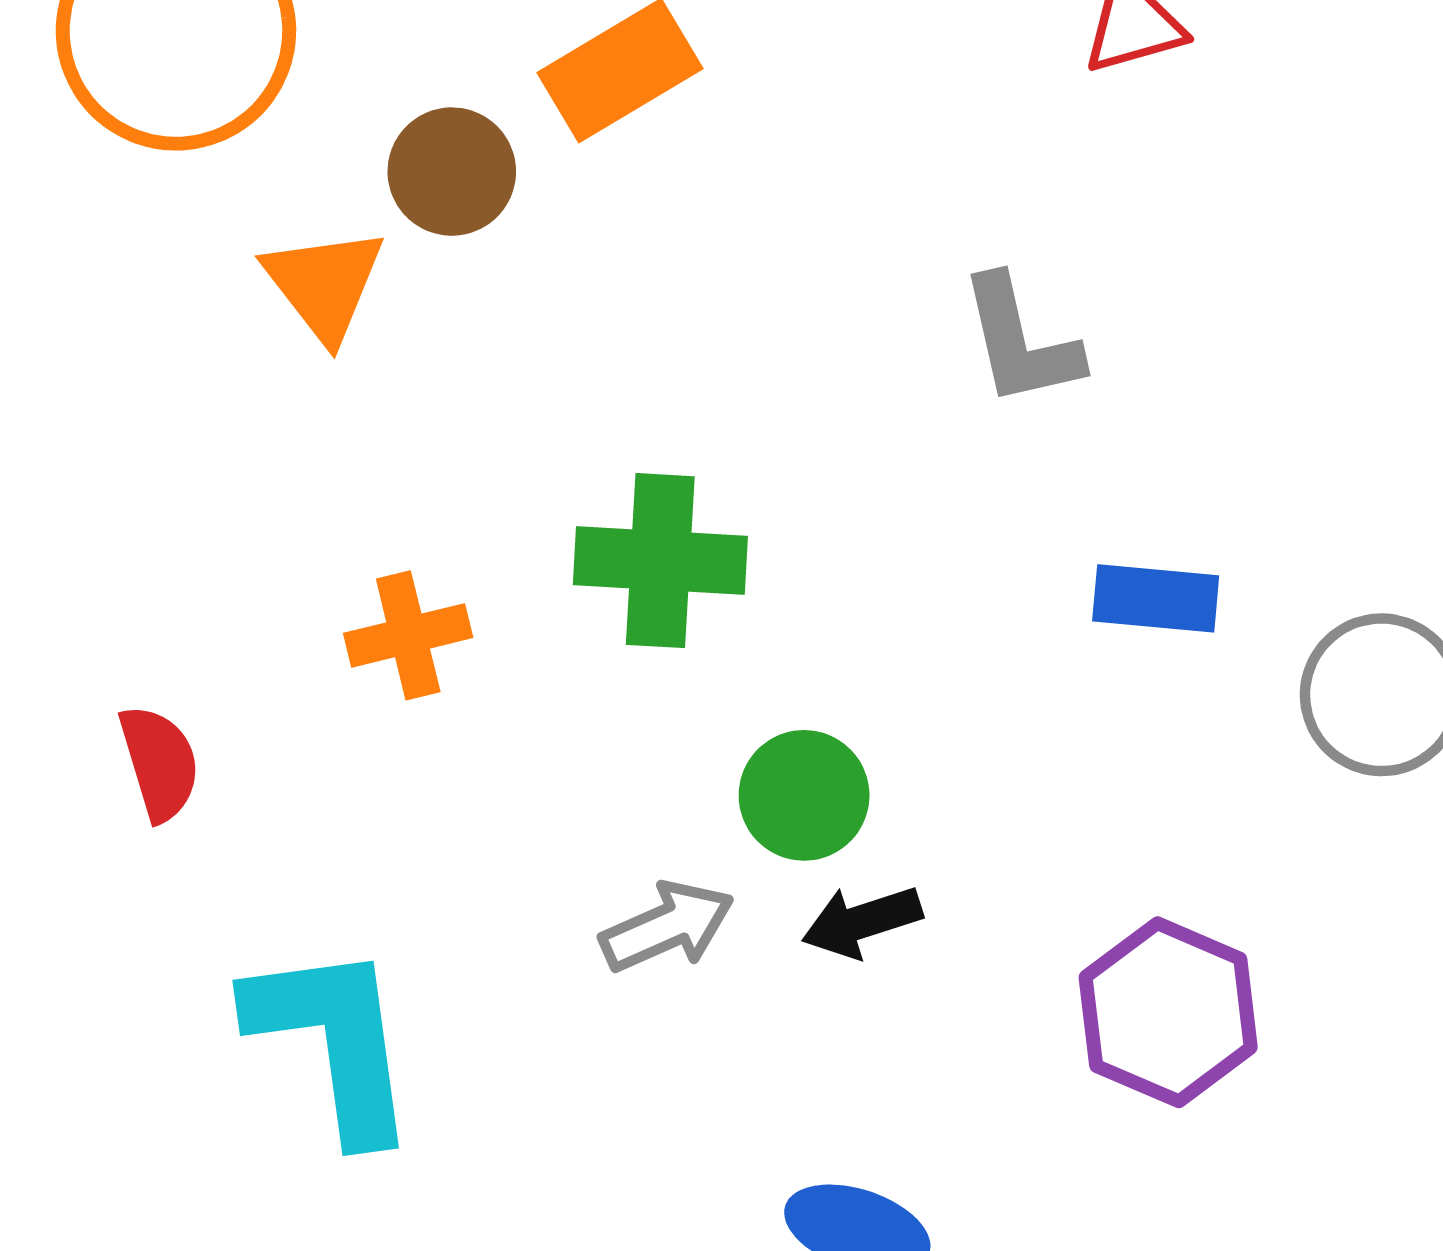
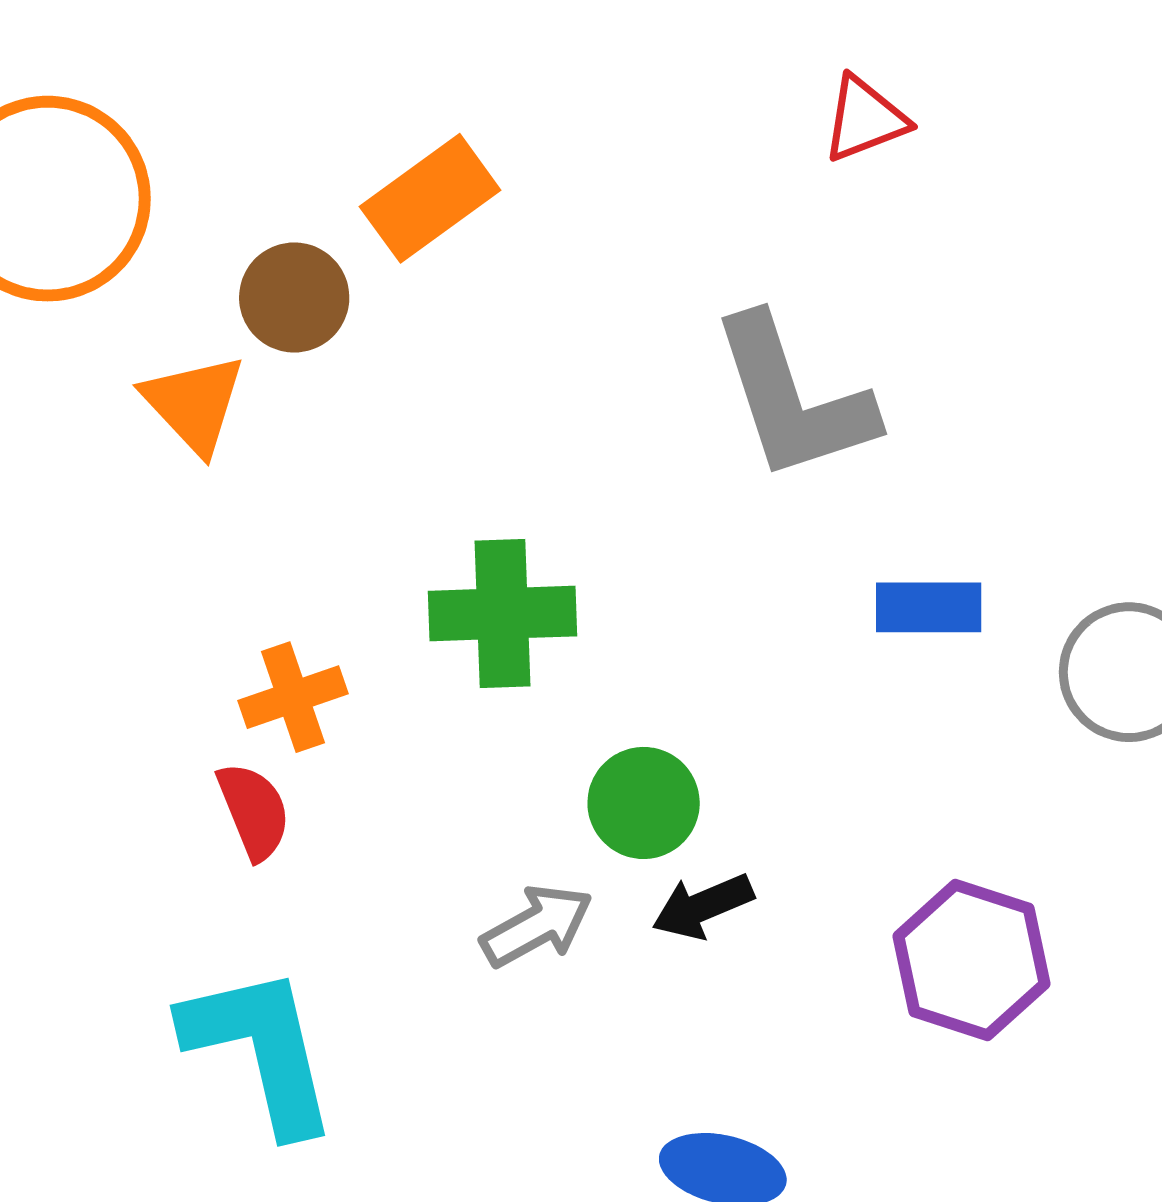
gray L-shape: (1020, 341) -> (793, 398), size x1.5
red semicircle: (159, 763) -> (254, 811), moved

